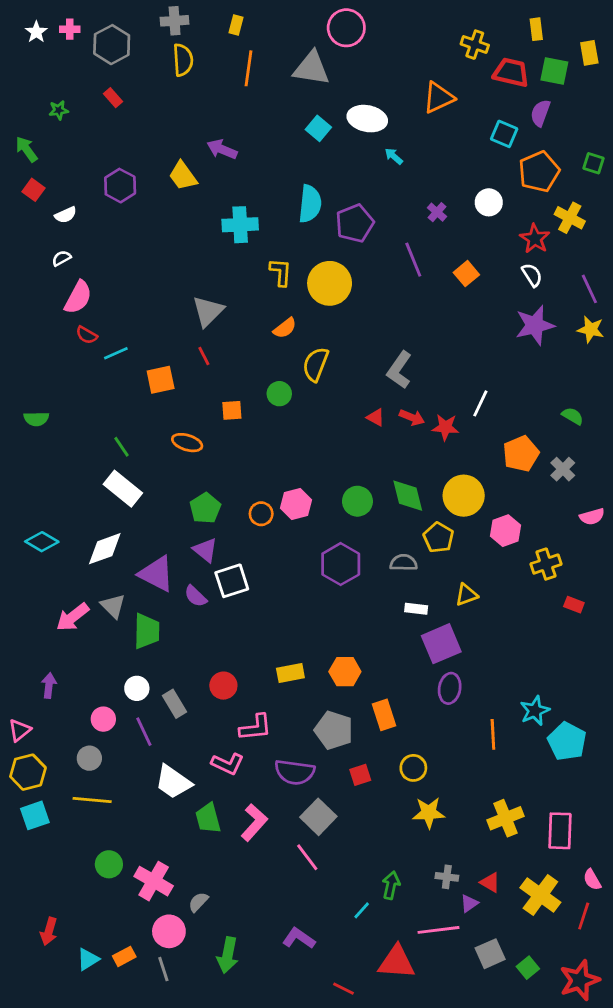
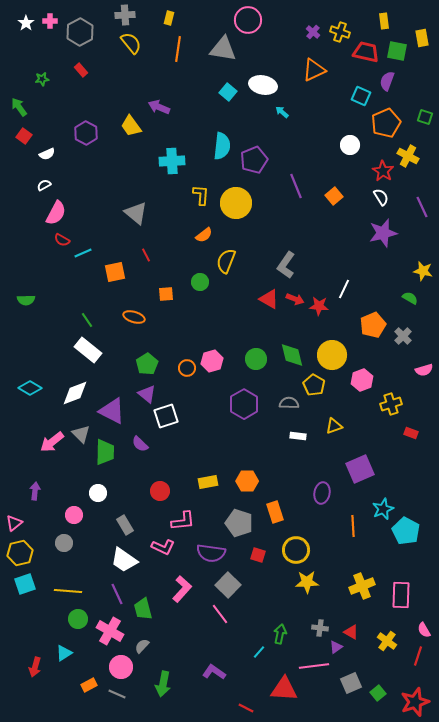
yellow semicircle: (183, 60) -> (131, 43), turned -35
purple cross: (437, 212) -> (313, 32), moved
gray triangle: (208, 311) -> (136, 213), moved, turned -35
yellow star: (591, 329) -> (423, 271), moved
red triangle: (376, 417) -> (269, 299), size x1.5
purple semicircle: (195, 596) -> (140, 444), moved
purple square: (441, 644) -> (360, 469), moved
gray rectangle: (175, 704) -> (125, 525), moved
purple line: (144, 732) -> (117, 594), moved
yellow circle: (413, 768) -> (296, 550), size x1.4
red square: (360, 775) -> (258, 555), turned 35
yellow line: (92, 800) -> (68, 591), moved
green trapezoid: (208, 818) -> (143, 609), moved
yellow cross: (540, 895) -> (387, 641), size x0.7
cyan triangle: (88, 959) -> (64, 653), moved
gray line: (163, 969) -> (117, 694), turned -48

